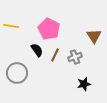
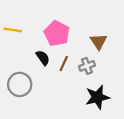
brown triangle: (94, 36) -> (99, 42), moved
black star: (84, 84) -> (97, 97), size x1.5

